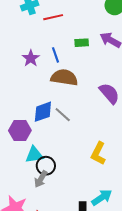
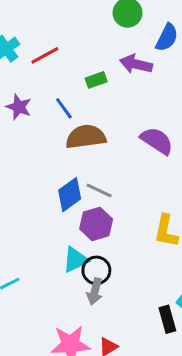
purple star: (31, 58) -> (19, 107), moved
purple hexagon: (20, 130) -> (96, 224), moved

